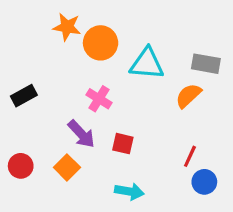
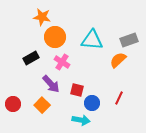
orange circle: (101, 43) -> (55, 37), moved
gray rectangle: (206, 64) -> (129, 40), turned -30
black rectangle: (24, 96) -> (31, 58), moved
blue circle: (204, 182) -> (92, 103), moved

